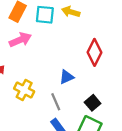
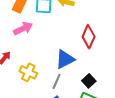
blue triangle: (67, 77) -> (65, 59), size x1.5
gray line: (56, 102) -> (57, 81), turned 49

